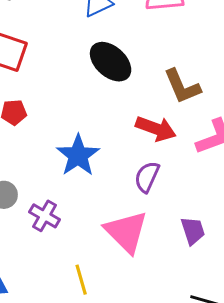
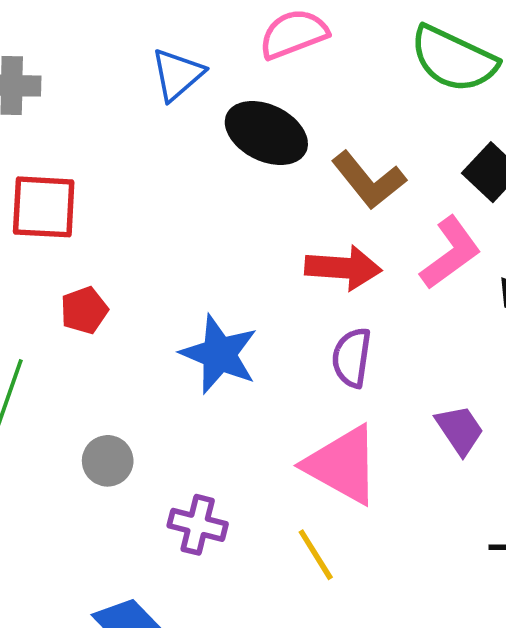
black ellipse: (111, 62) -> (266, 133), moved
purple cross: (45, 216) -> (198, 525), moved
yellow line: (81, 280) -> (316, 555), moved

